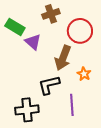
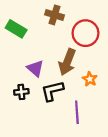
brown cross: (51, 14) -> (55, 15), turned 36
purple triangle: (33, 42) -> (35, 68), moved
black cross: (27, 110) -> (21, 92), moved, size x0.6

